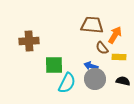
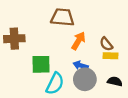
brown trapezoid: (92, 25) -> (62, 17), moved
orange arrow: (115, 35) -> (78, 41), moved
brown semicircle: (102, 48) -> (106, 44), moved

